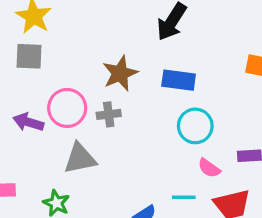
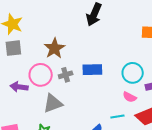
brown star: (120, 73) -> (54, 48), moved
blue rectangle: (179, 80) -> (92, 70), moved
cyan circle: (195, 126) -> (133, 73), moved

